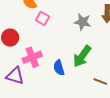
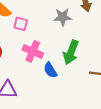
pink cross: (32, 57) -> (33, 51), moved, turned -30

